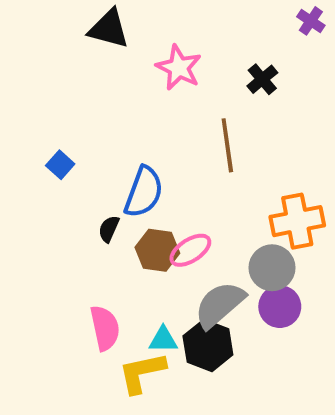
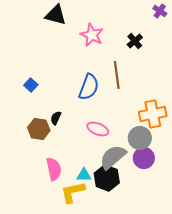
blue semicircle: (144, 192) -> (89, 87), moved
brown hexagon: (157, 250) -> (39, 129), moved
pink ellipse: (190, 250) -> (98, 129), turned 55

